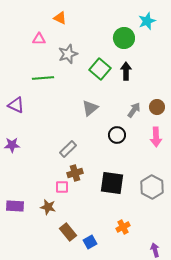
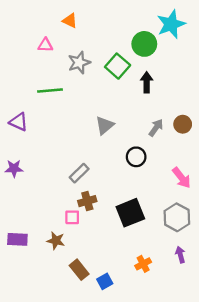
cyan star: (147, 21) -> (171, 24), size x1.4
green square: (100, 69) -> (118, 66), moved
pink arrow: (156, 137) -> (182, 178), moved, turned -36
black square: (112, 183) -> (130, 213), turned -30
purple arrow: (155, 250) -> (180, 255), moved

